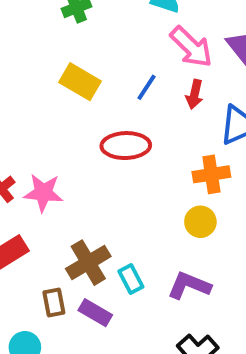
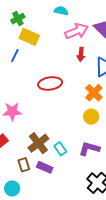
pink arrow: (191, 47) -> (77, 31), turned -60
yellow rectangle: (80, 82) -> (29, 37), moved
blue line: (147, 87) -> (15, 55), moved
orange cross: (211, 174) -> (94, 93), turned -30

